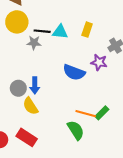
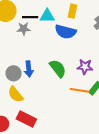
purple star: (99, 62) -> (85, 67), moved
blue semicircle: (74, 72) -> (66, 32), moved
yellow semicircle: (30, 106) -> (16, 94), moved
green semicircle: (76, 130) -> (58, 68), moved

